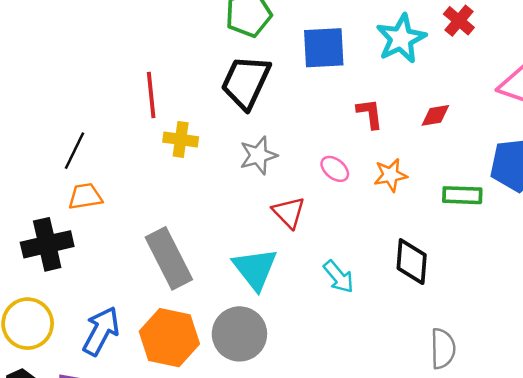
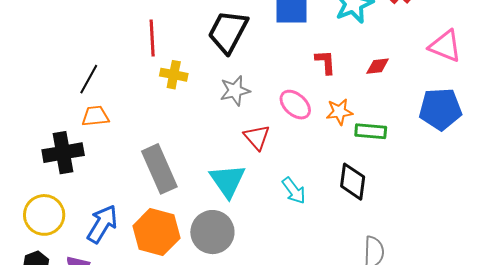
pink ellipse: (335, 169) -> (295, 105), size x1.4
green rectangle: (462, 195) -> (371, 131), moved

